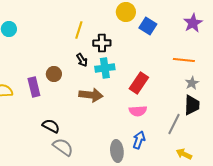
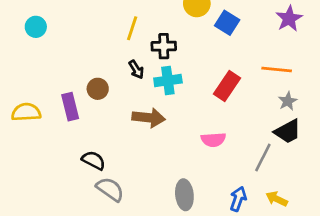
red rectangle: (139, 83) -> (227, 86), moved
black trapezoid: (192, 105) -> (288, 131), turned 60
blue arrow: (139, 140) -> (238, 199), moved

